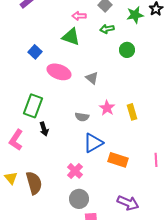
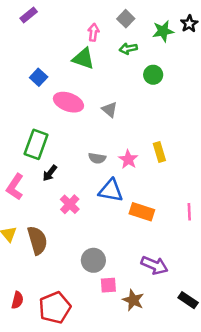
pink arrow: (79, 16) -> (93, 32), turned 96
pink star: (107, 108) -> (128, 159), moved
black arrow: (44, 129) -> (50, 173), turned 56
blue triangle: (93, 143) -> (111, 191), turned 40
pink cross: (75, 171) -> (70, 204), moved

